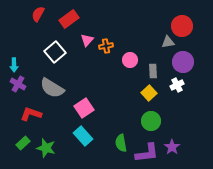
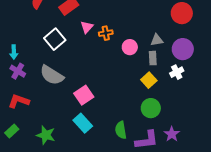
gray triangle: (168, 42) -> (157, 40), moved
red L-shape: (31, 114) -> (19, 101), moved
green rectangle: (23, 143) -> (12, 131), moved

